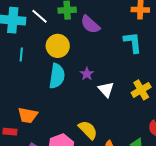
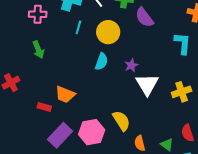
cyan line: (21, 55) -> (78, 27), moved
cyan semicircle: (57, 76) -> (101, 62), size x0.7
white triangle: (106, 89) -> (147, 84), size x1.4

